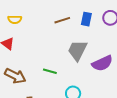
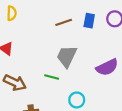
yellow semicircle: (15, 19) -> (12, 13), moved, turned -88
gray trapezoid: (77, 50) -> (67, 56), moved

